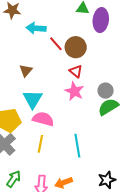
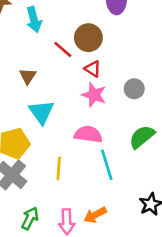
cyan arrow: (36, 28) -> (34, 20), turned -102
red line: (56, 44) -> (63, 49), moved
green semicircle: (108, 107) -> (142, 137), moved
pink semicircle: (43, 119) -> (88, 134), moved

